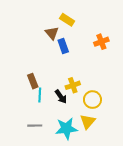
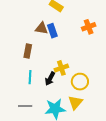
brown triangle: (52, 33) -> (42, 28), moved, turned -40
brown rectangle: (33, 81) -> (28, 51), moved, turned 32
black arrow: (61, 97) -> (50, 79), turned 64

